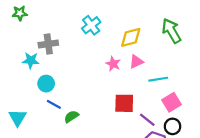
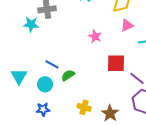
pink star: (113, 64) -> (95, 36), moved
cyan circle: (46, 84) -> (45, 84), moved

